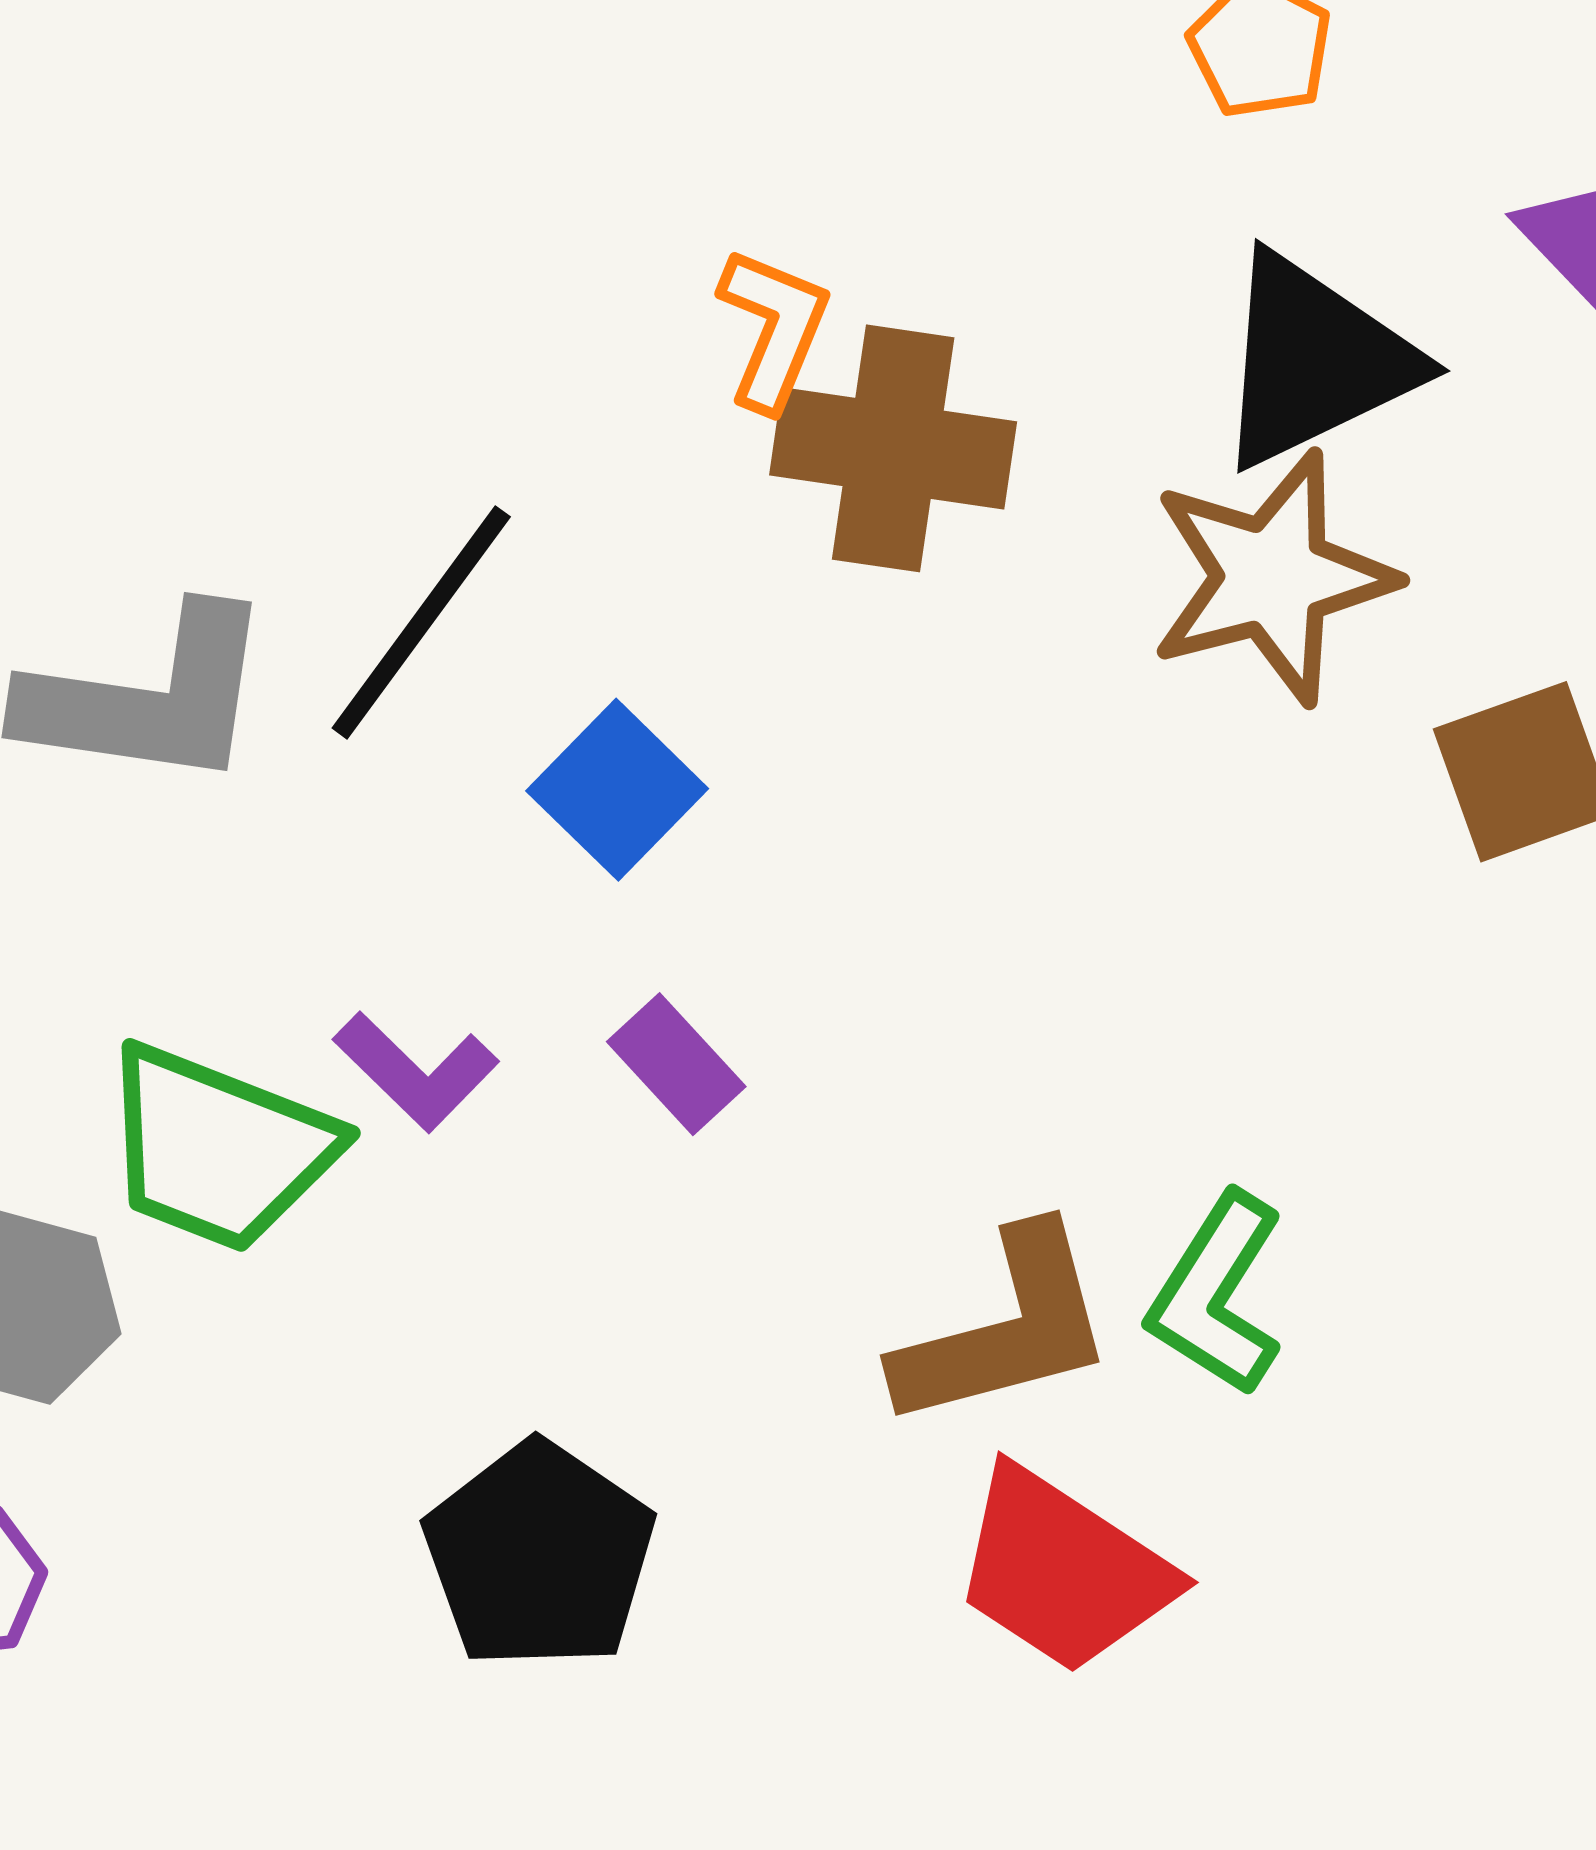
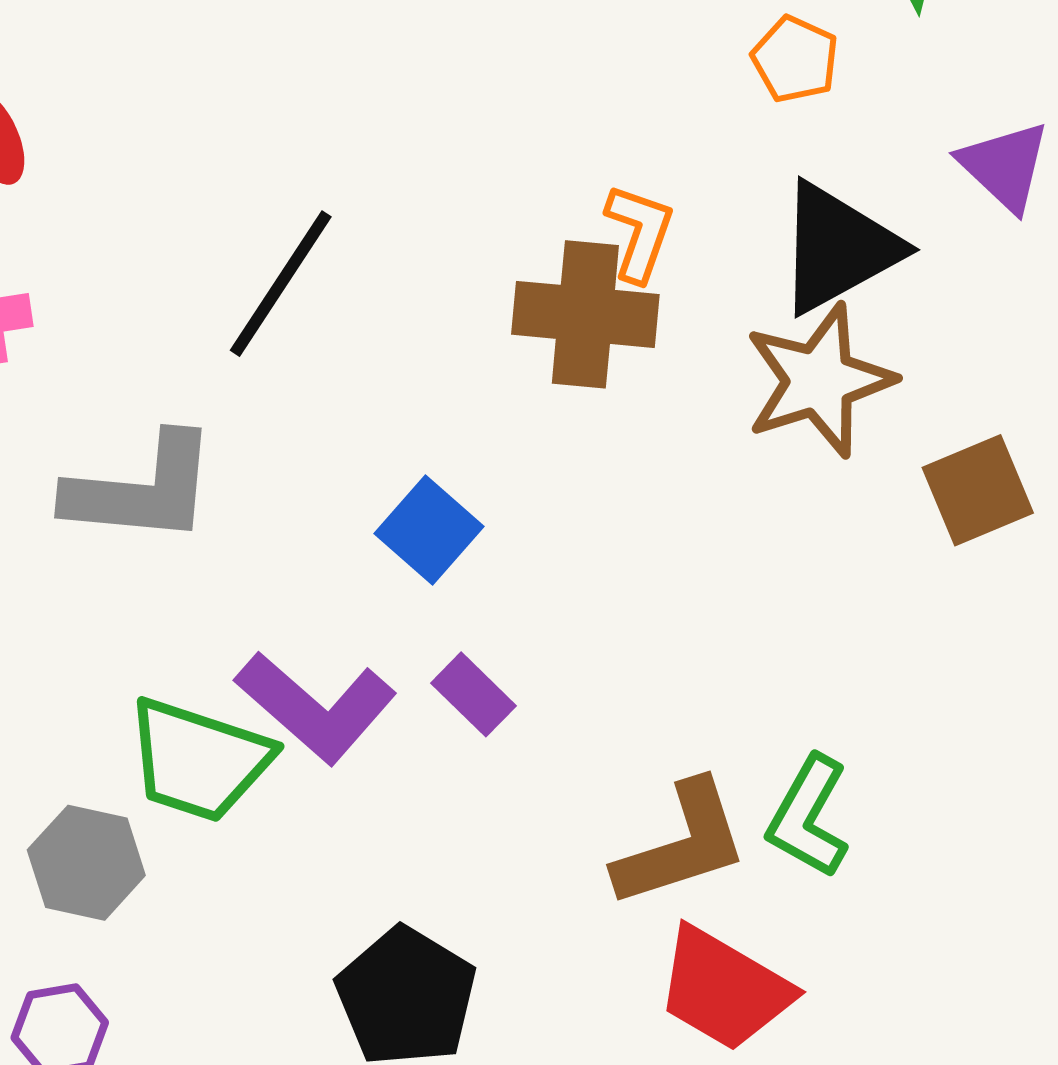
orange L-shape: (774, 329) -> (639, 233), moved
black line: (421, 622) -> (281, 284), moved
purple L-shape: (416, 1071) -> (316, 707), size x1.6

